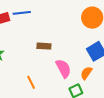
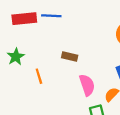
orange line: (31, 82) -> (39, 76), moved

